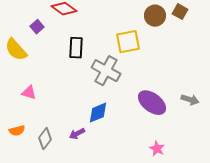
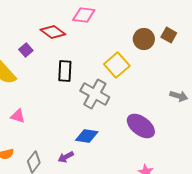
yellow square: (128, 42) -> (117, 65), turned -30
gray arrow: (190, 100) -> (179, 96), moved
blue diamond: (98, 113) -> (87, 136), turned 30

